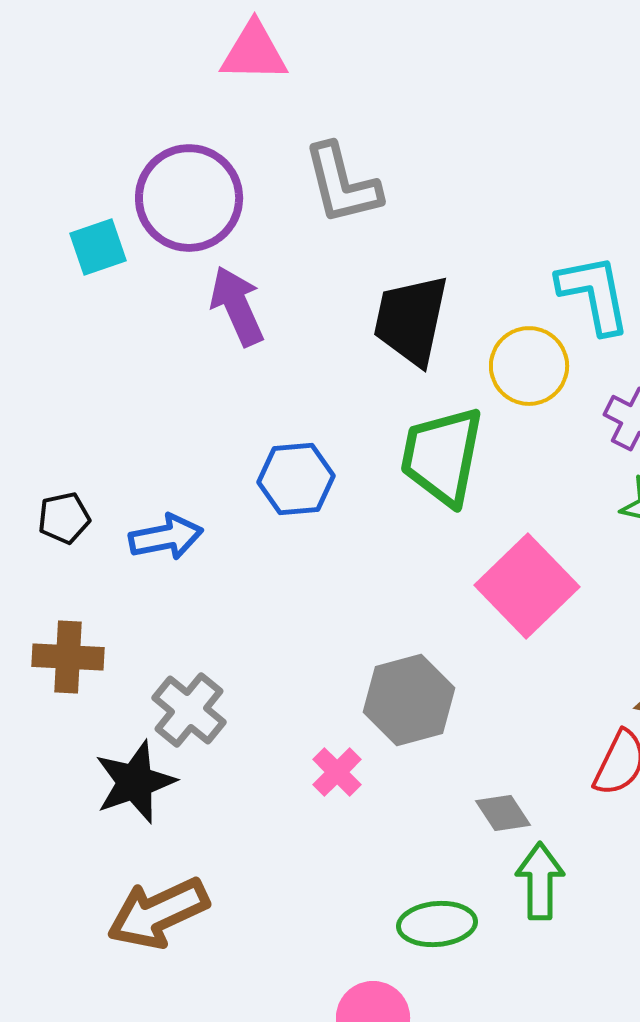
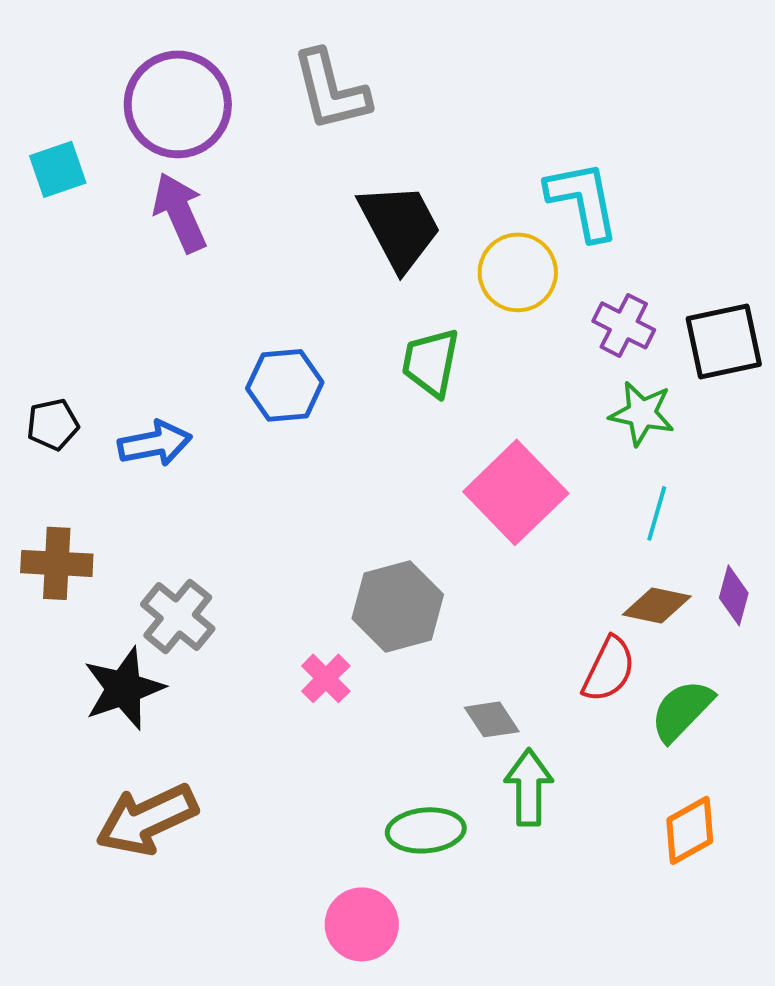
cyan square: (98, 247) -> (58, 169), moved
purple arrow: (237, 306) -> (180, 212), moved
black trapezoid: (411, 320) -> (400, 226), turned 140
green trapezoid: (442, 456) -> (431, 362), size x0.7

